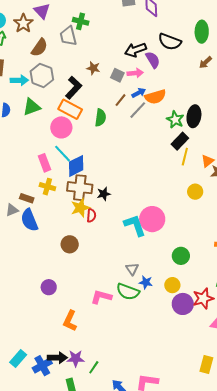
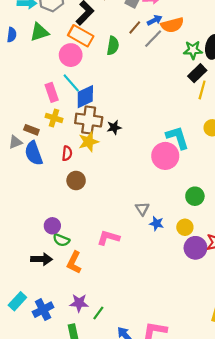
green star: (175, 120) -> (193, 50), turned -30
red semicircle: (91, 215) -> (67, 153), moved
cyan L-shape: (135, 225) -> (178, 138), moved
green semicircle: (128, 292) -> (61, 240), moved, size x0.7
black arrow: (57, 358) -> (41, 259), moved

